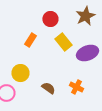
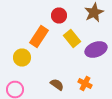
orange rectangle: (30, 40) -> (39, 36), size x1.5
yellow circle: (20, 73) -> (22, 58), moved

